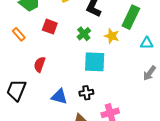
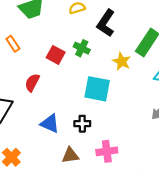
red square: (50, 27) -> (56, 55), moved
green cross: (84, 34) -> (82, 48), moved, turned -32

